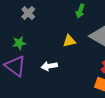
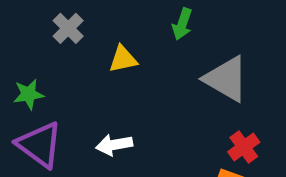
yellow triangle: (69, 41) -> (123, 59), moved
green star: (19, 43) -> (29, 94), moved

